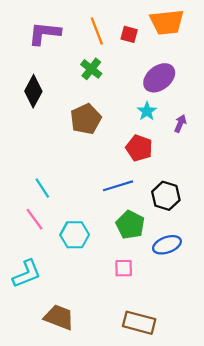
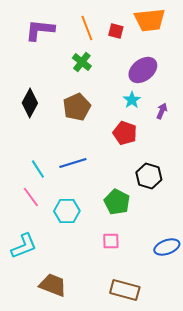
black diamond: (33, 91) -> (30, 103), moved
blue line: (118, 186) -> (73, 163), moved
blue ellipse: (167, 245) -> (167, 247), moved

